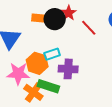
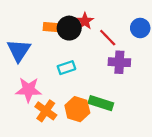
orange hexagon: (37, 63) -> (77, 109), moved
purple cross: (68, 69) -> (119, 62), moved
green rectangle: (48, 86) -> (101, 103), moved

